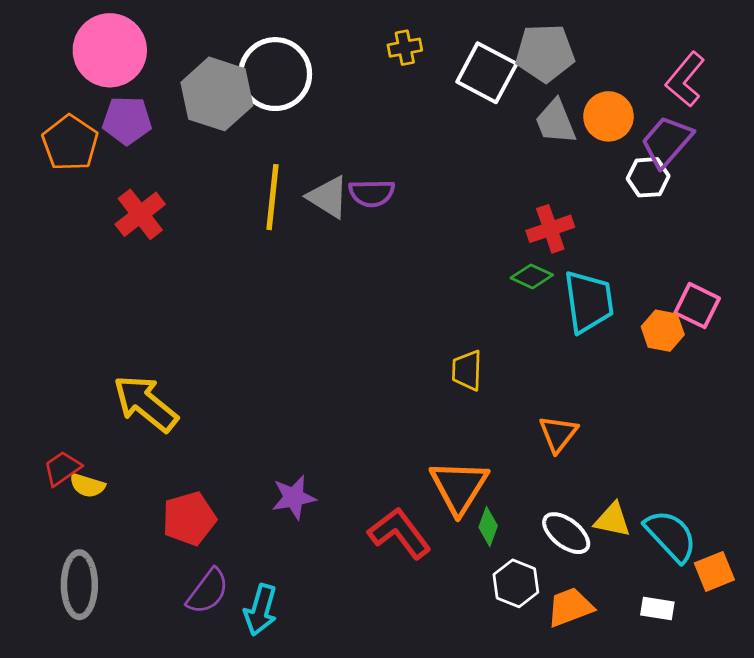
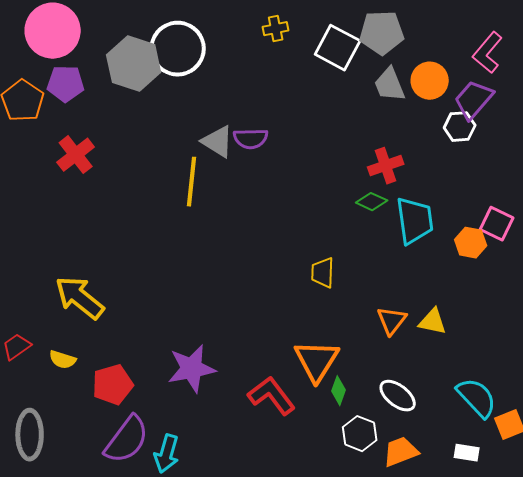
yellow line: (272, 197) -> (192, 182), moved
yellow semicircle: (87, 485) -> (63, 360), moved
purple star: (294, 497) -> (192, 369), size x1.4
yellow triangle: (612, 520) -> (433, 322), moved
purple semicircle: (208, 591) -> (127, 440), size x1.4

